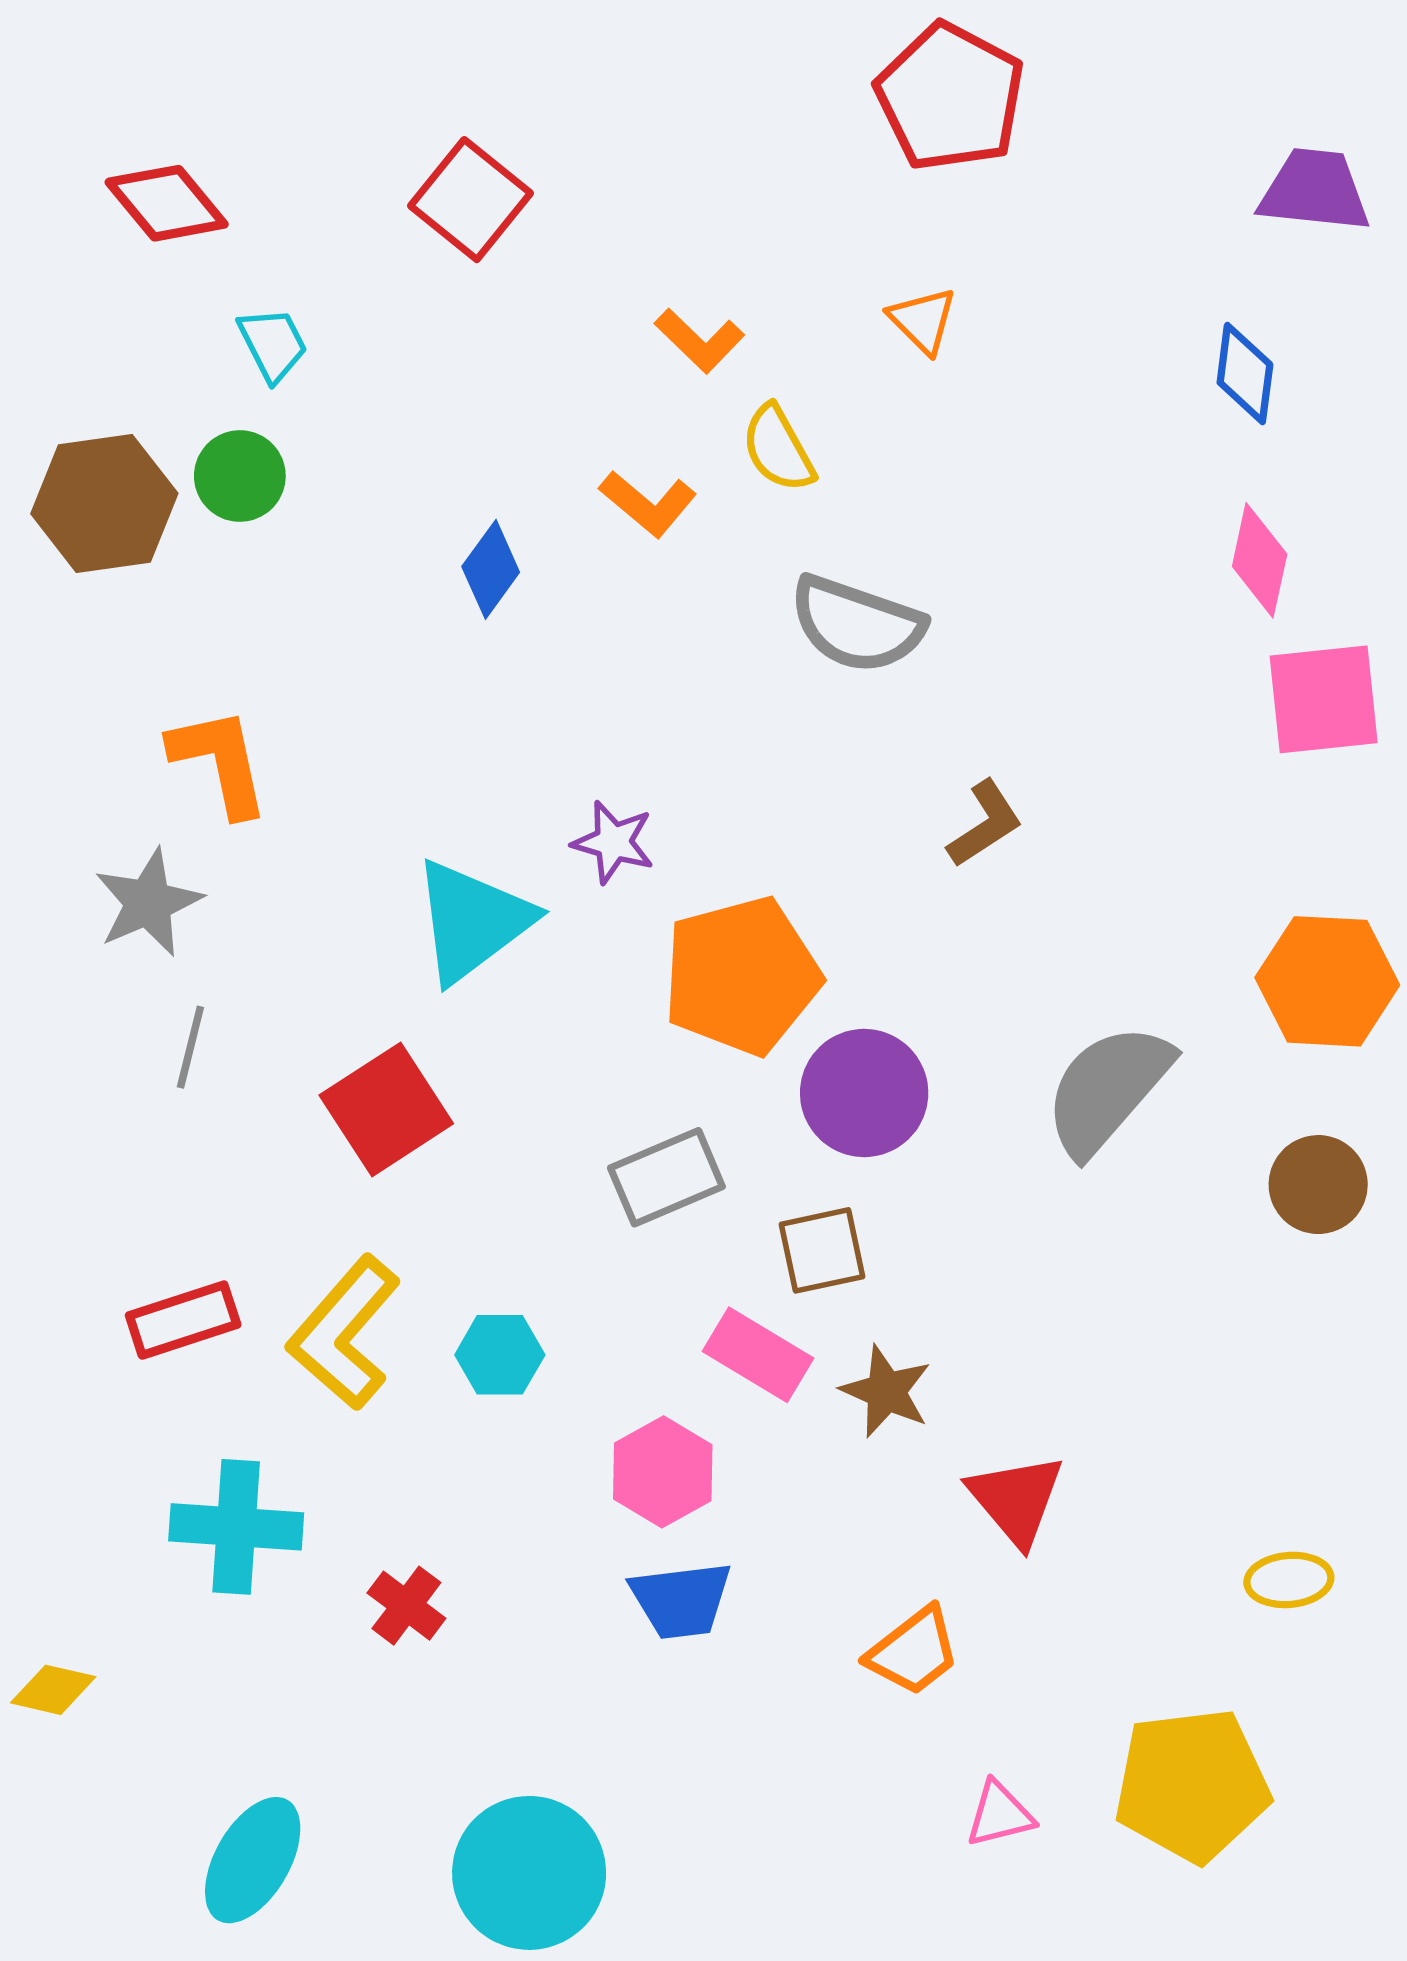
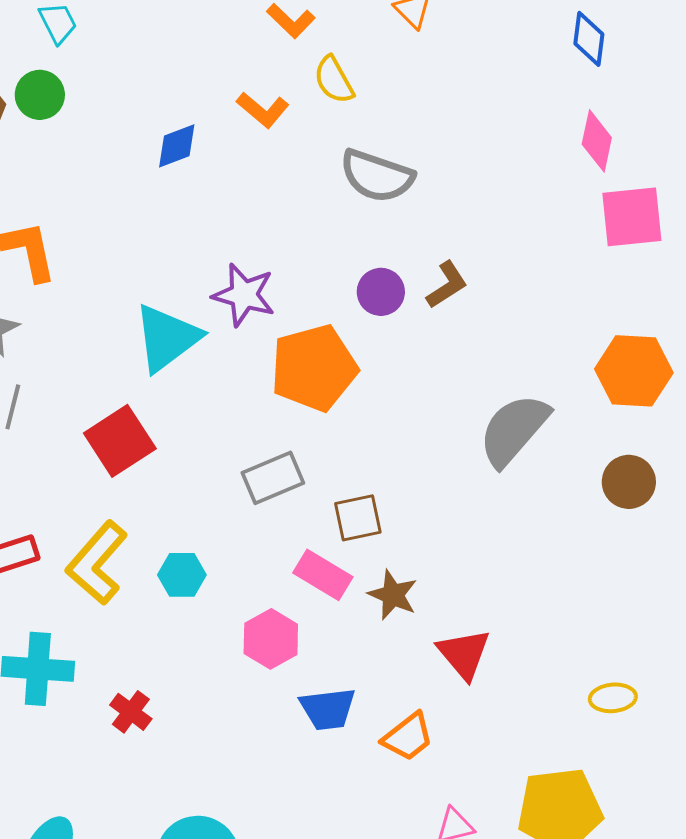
blue diamond: (491, 569) -> (177, 146), turned 33
purple star: (613, 842) -> (244, 295), size x1.4
purple circle: (864, 1093) -> (381, 292), moved, size x0.7
blue trapezoid: (681, 1600) -> (328, 709), moved

